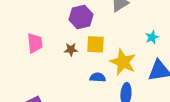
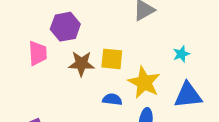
purple hexagon: (81, 17) -> (65, 27), moved
brown star: (71, 49) -> (81, 64), size x1.5

